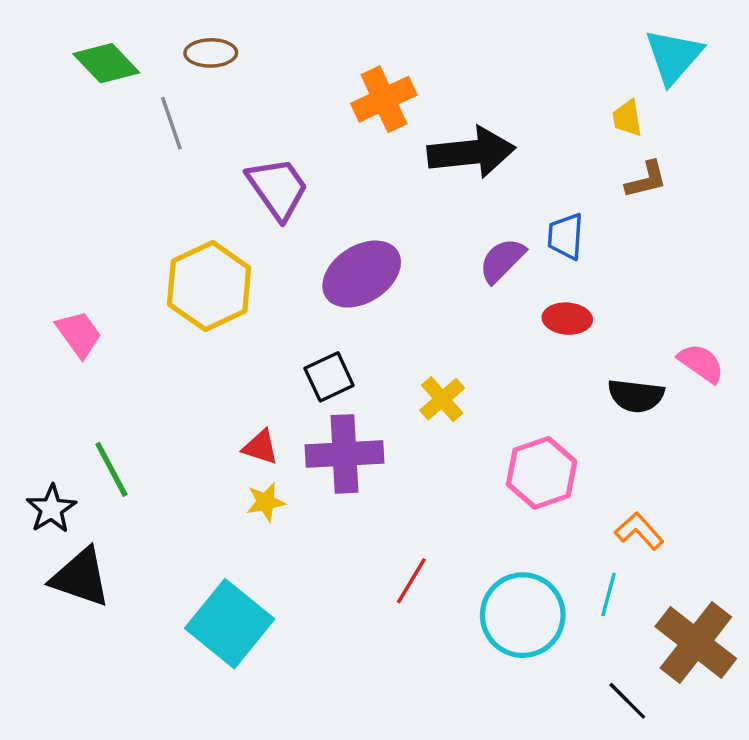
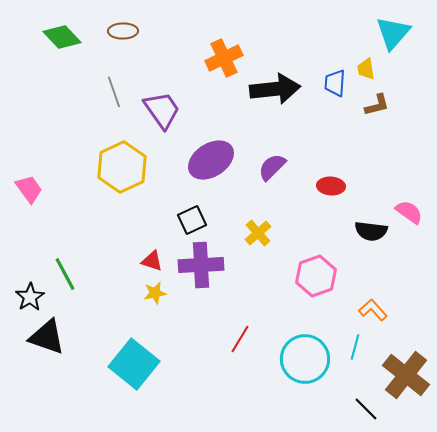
gray line: (171, 123) -> (114, 92), moved
blue trapezoid: (566, 236) -> (335, 83), moved
purple semicircle: (502, 260) -> (272, 167), moved
pink trapezoid: (79, 334) -> (29, 189), moved

